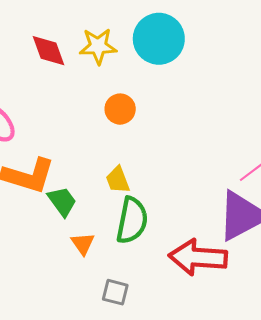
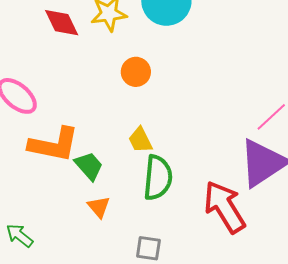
orange triangle: (83, 244) -> (99, 207), moved
red arrow: (198, 257) -> (225, 207), turned 60

